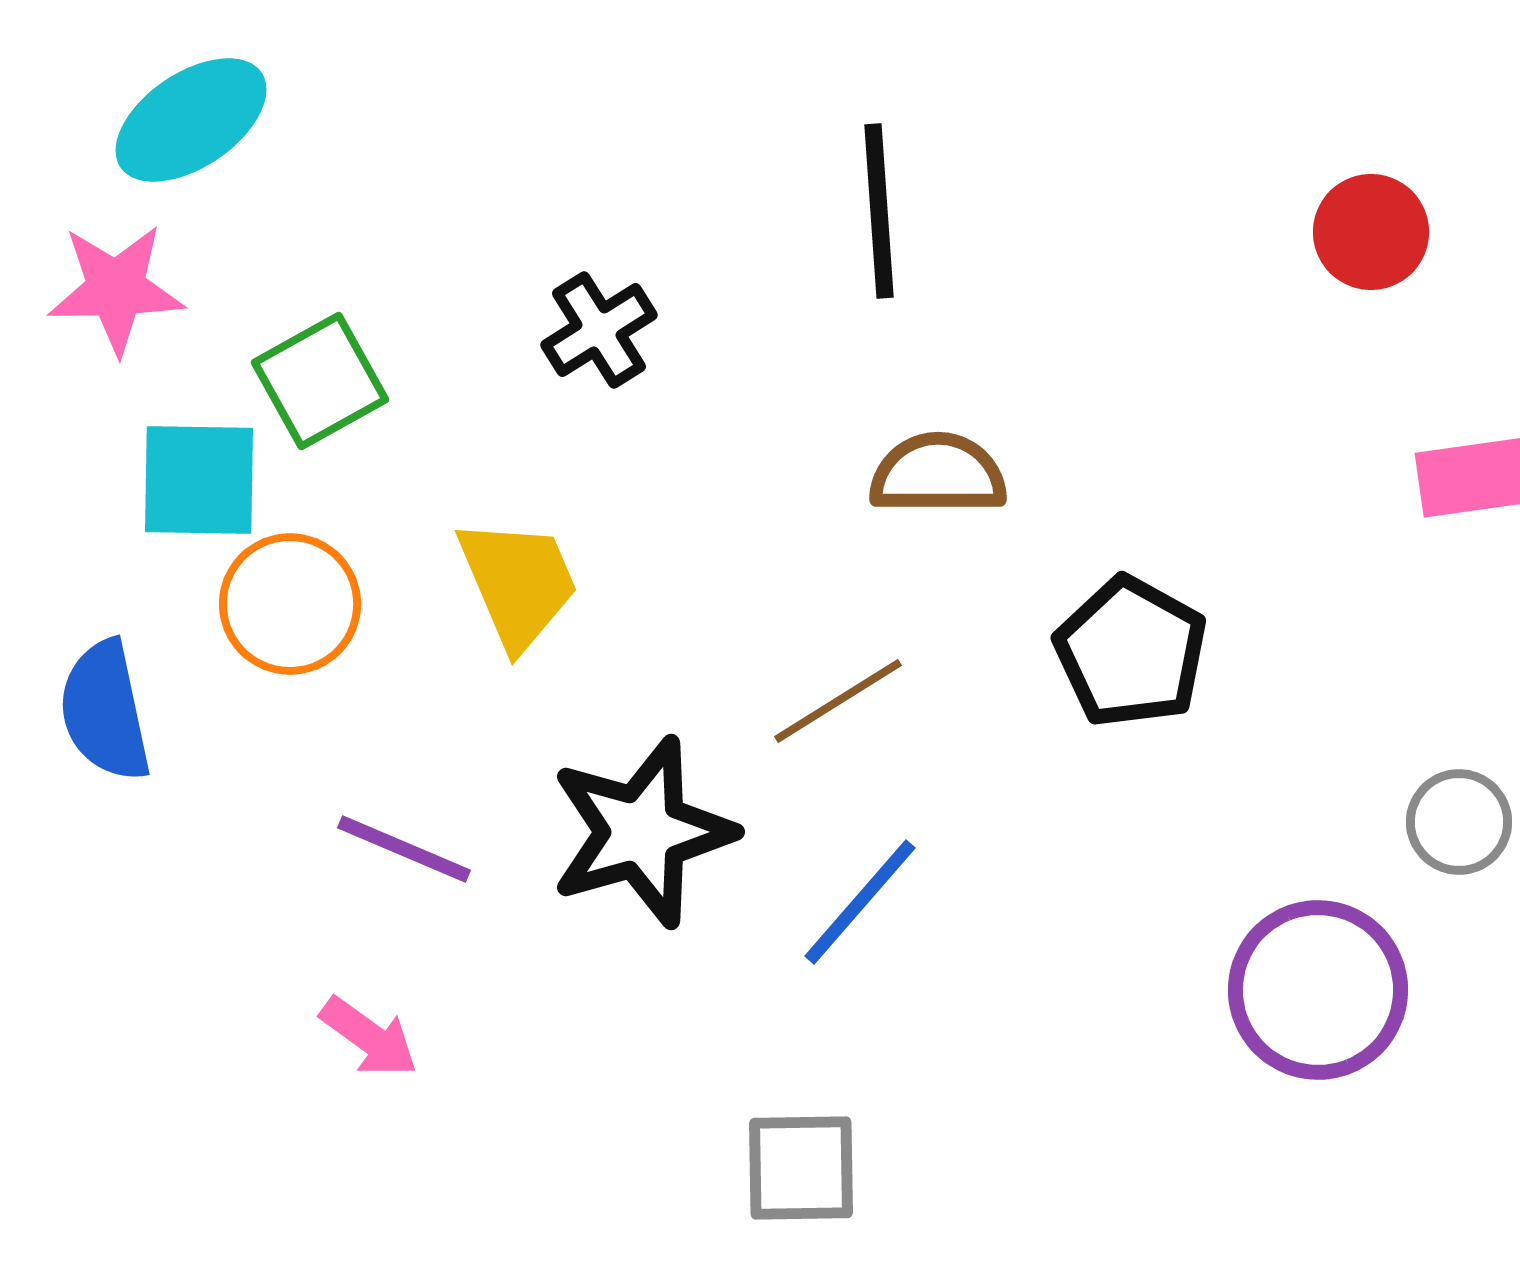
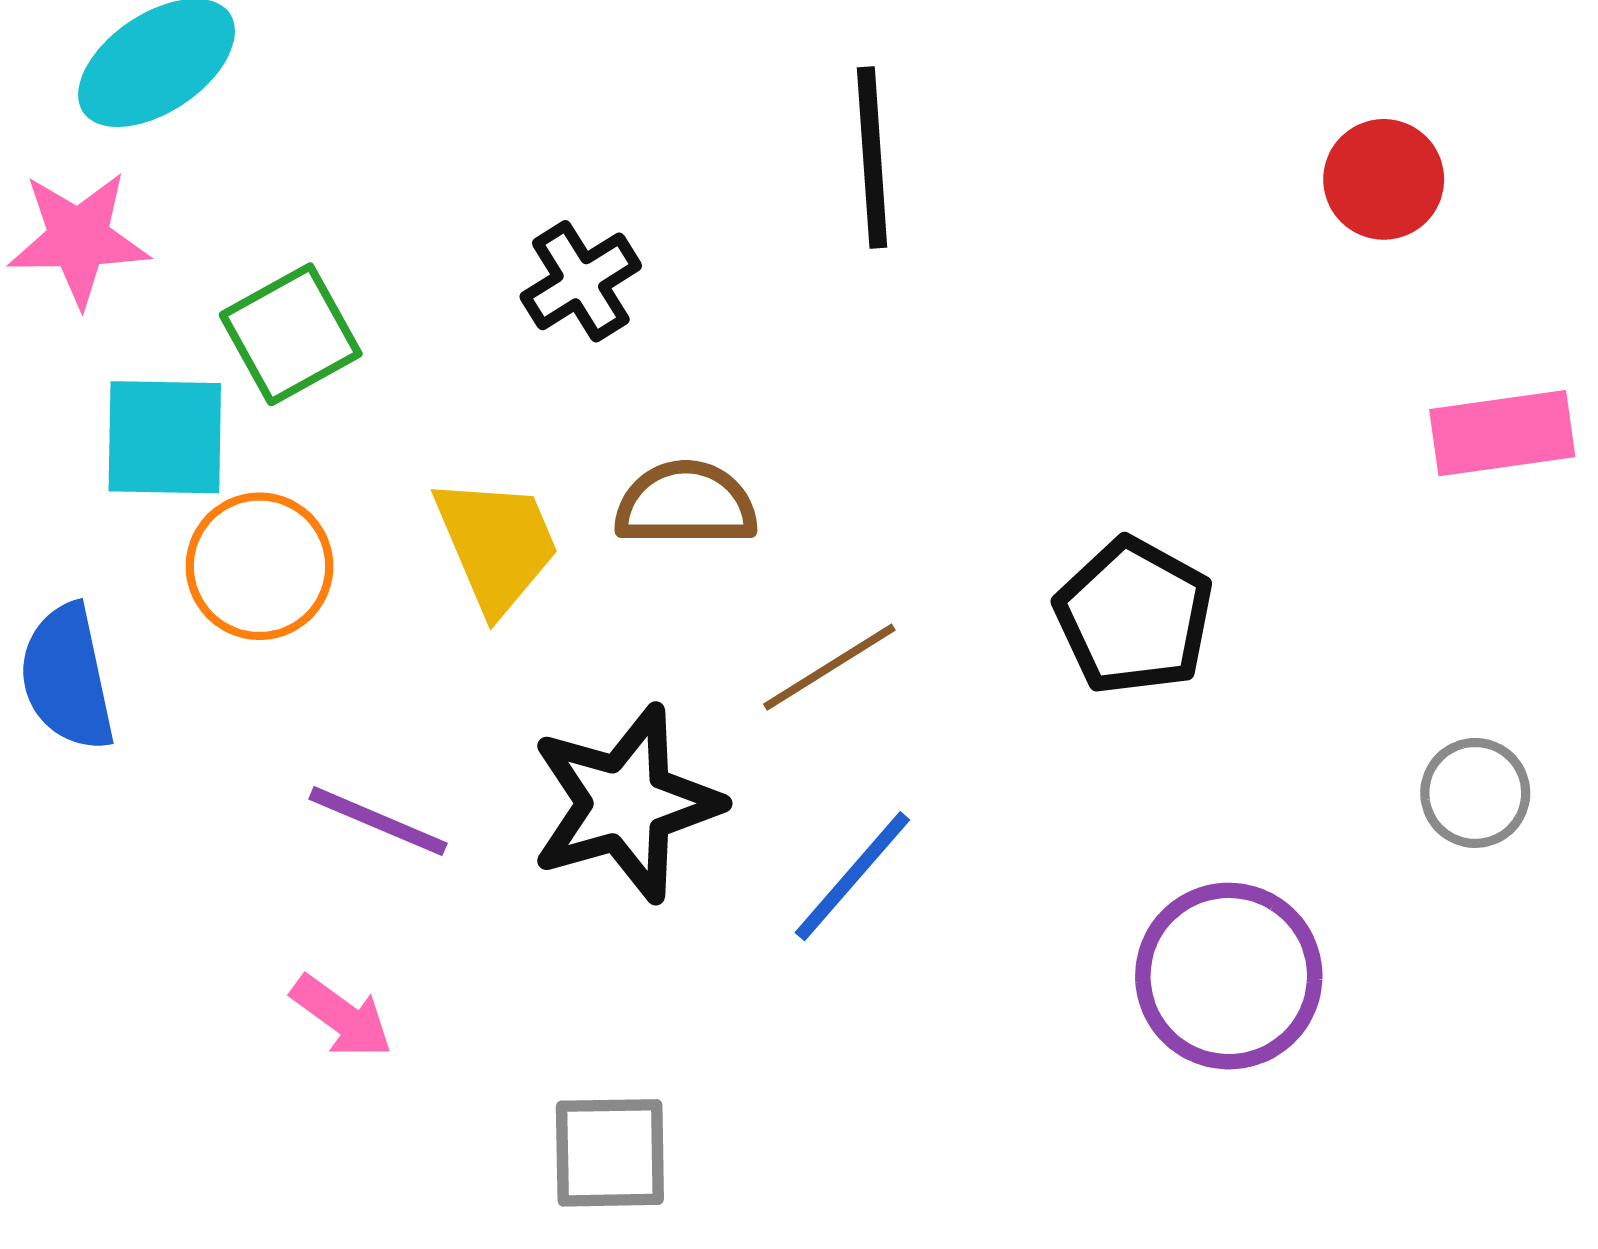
brown semicircle: (938, 474) -> (686, 504), moved
purple circle: (1318, 990) -> (1229, 976), moved
gray square: (801, 1168) -> (610, 1153), moved

